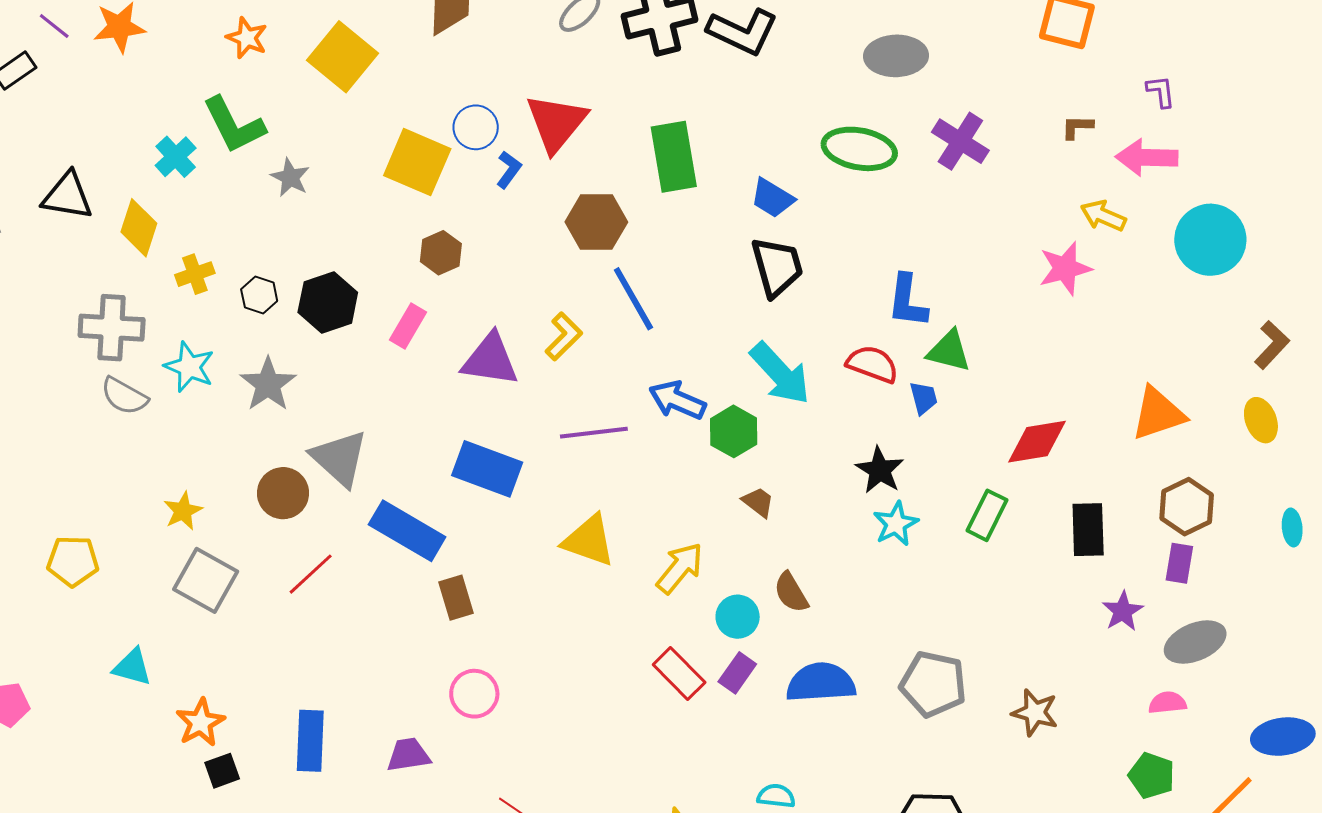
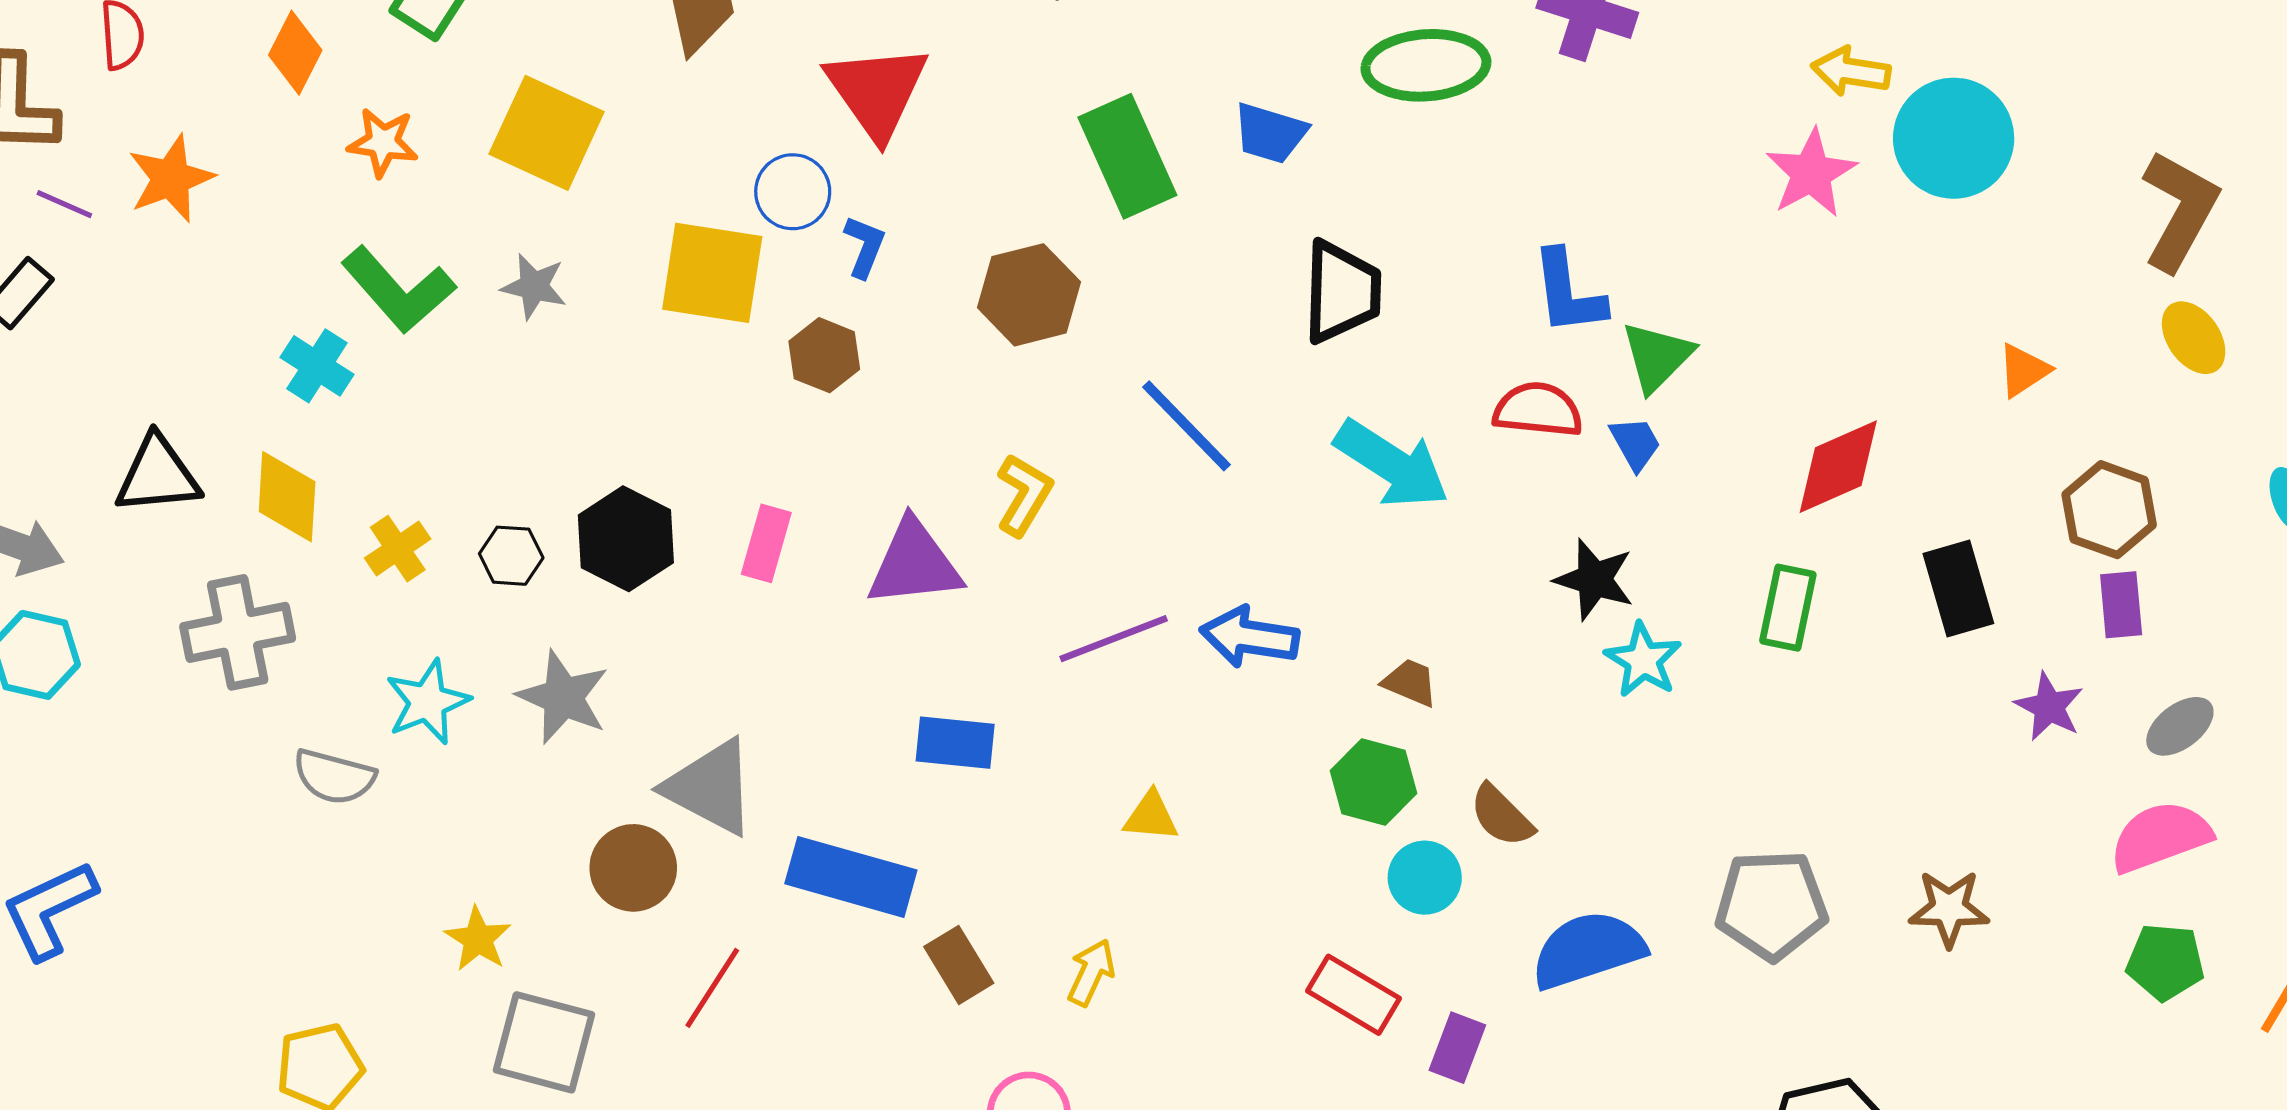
red triangle: (556, 123) -> (877, 91), moved
gray star: (290, 177) -> (534, 286), moved
blue trapezoid: (772, 198) -> (1270, 133), moved
cyan circle: (1210, 240) -> (1954, 138), moved
brown hexagon: (441, 253) -> (824, 355), moved
black trapezoid: (777, 267) -> (1342, 292), turned 32
blue line: (633, 299) -> (1186, 426), moved
gray cross: (112, 328) -> (238, 632), moved
brown L-shape: (1272, 345) -> (2180, 211), size x1.5
green triangle: (949, 351) -> (1657, 356), turned -45
cyan star: (189, 367) -> (428, 702), turned -30
blue arrow: (677, 400) -> (1250, 637), moved
orange triangle: (1158, 414) -> (2024, 370), size x0.6
green hexagon: (734, 431) -> (1373, 782), moved
blue rectangle: (487, 469) -> (955, 743), size x0.7
yellow triangle: (589, 541) -> (1151, 816), size x0.6
yellow arrow: (680, 568) -> (1091, 972), moved, size x0.7
gray ellipse: (1195, 642) -> (2180, 726), size x0.7
purple rectangle: (737, 673) -> (1457, 1048), moved
pink semicircle: (1167, 703) -> (2160, 837), size x1.6

